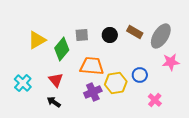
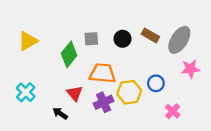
yellow triangle: (37, 40) -> (28, 41), moved
red triangle: (56, 80) -> (75, 93), moved

